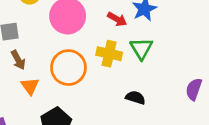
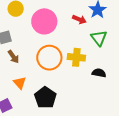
yellow cross: (109, 54) -> (76, 57), moved
orange triangle: (30, 86) -> (20, 83), moved

